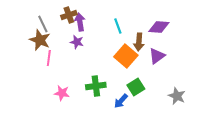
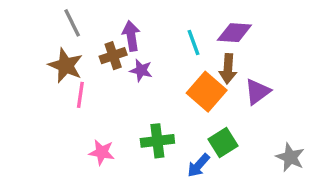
brown cross: (69, 15) -> (113, 56), moved
gray line: (43, 24) -> (72, 23), moved
purple diamond: (159, 27) -> (234, 33), moved
purple star: (77, 42) -> (141, 70), moved

